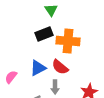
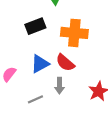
black rectangle: (44, 34) -> (35, 26), moved

